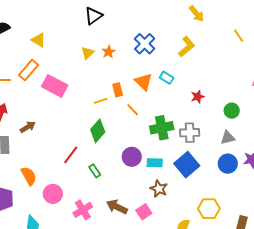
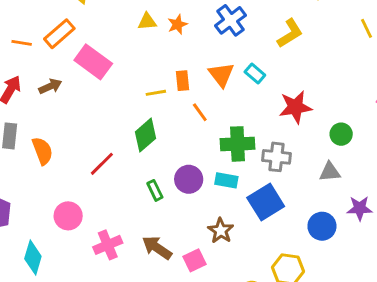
yellow triangle: (88, 53) -> (147, 22), turned 32
red star: (198, 97) -> (295, 107), size x1.6
brown arrow: (28, 127) -> (50, 86), moved
cyan rectangle: (155, 163) -> (226, 180), moved
blue circle: (228, 164) -> (322, 226), moved
green rectangle: (95, 171) -> (155, 190), moved
orange semicircle: (29, 176) -> (42, 151), moved

